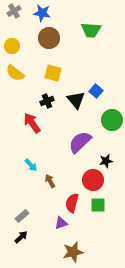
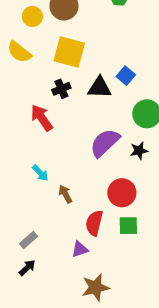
yellow circle: (12, 46) -> (32, 16), moved
yellow square: (53, 73) -> (69, 52), size x1.4
black triangle: (76, 100) -> (100, 87), turned -48
black star: (106, 161) -> (139, 151), moved

